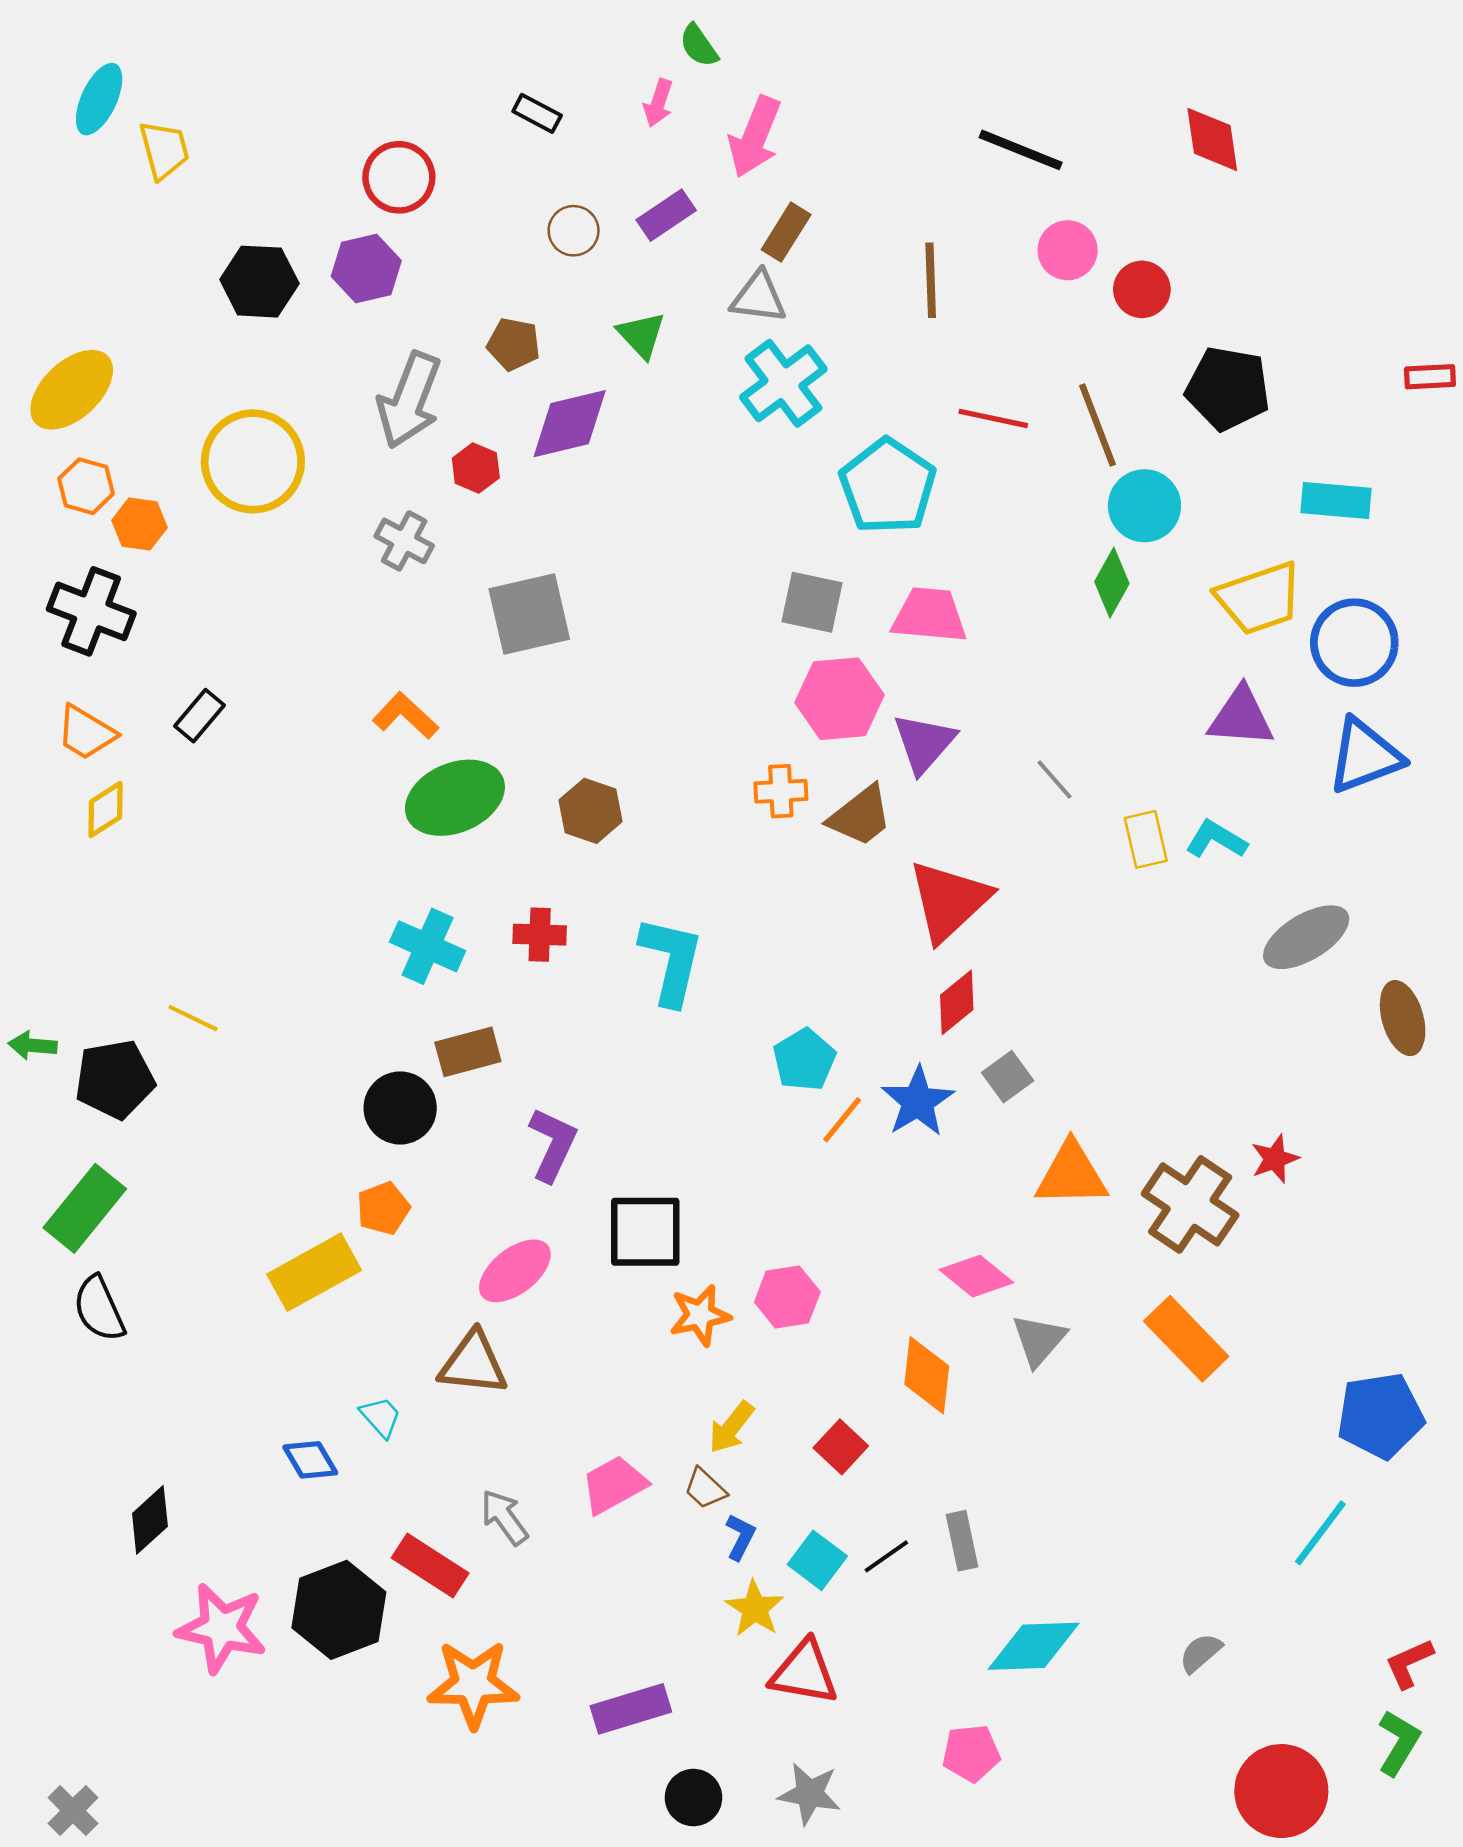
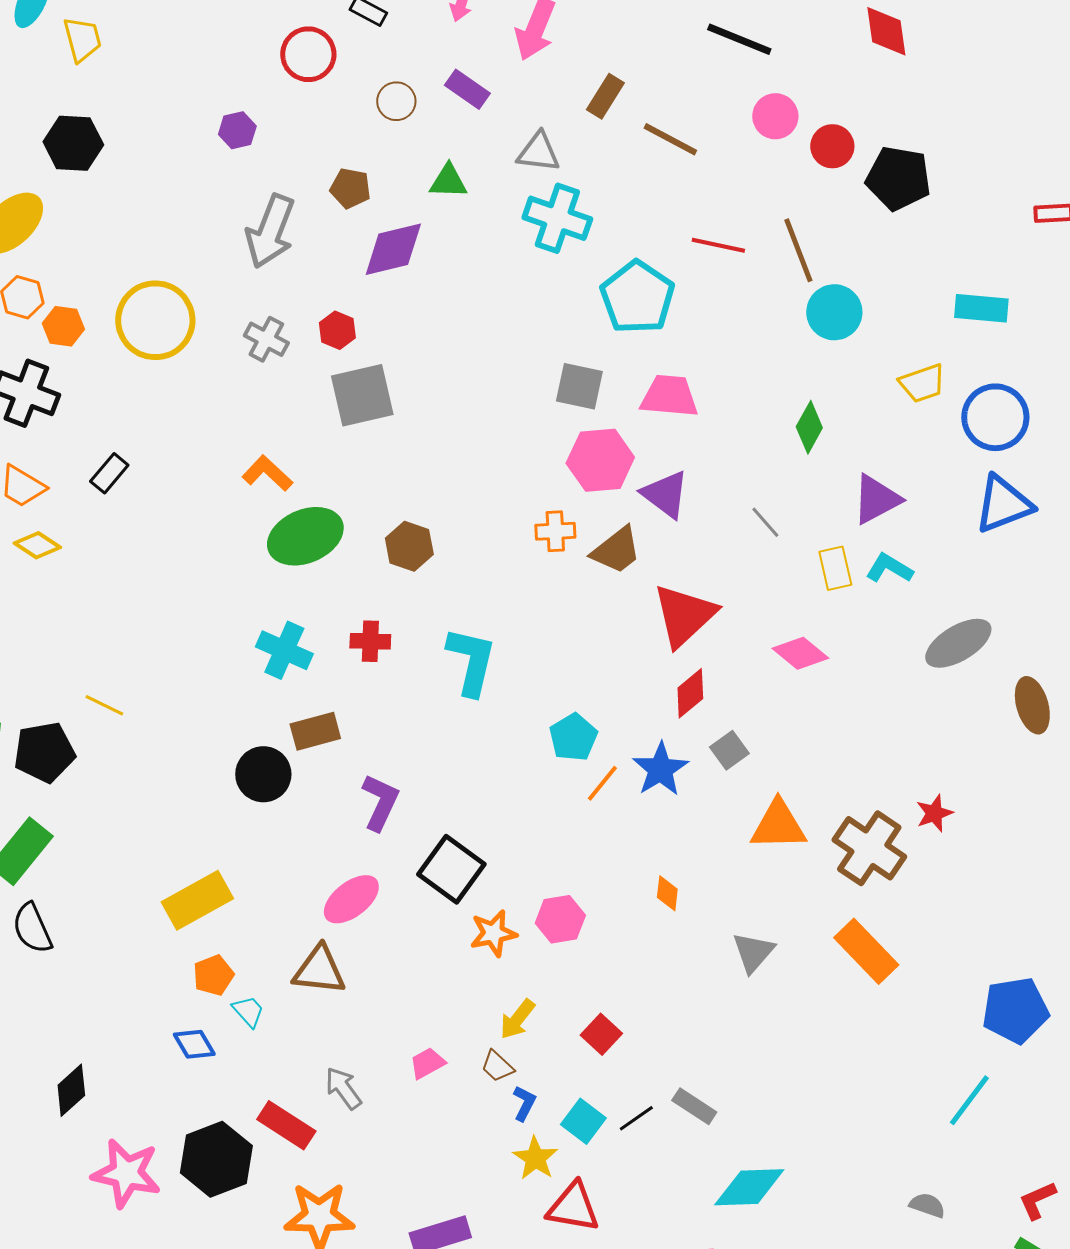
red circle: (399, 177) -> (308, 54), moved
purple rectangle: (666, 215) -> (467, 89), turned 69
brown rectangle: (786, 232) -> (605, 96), moved
purple hexagon: (366, 269) -> (237, 130), size x0.7
brown line: (931, 280) -> (670, 139), turned -60
black hexagon: (259, 282) -> (73, 143), moved
green triangle: (641, 335) -> (448, 181), turned -45
cyan cross: (783, 383) -> (557, 218), turned -34
black pentagon: (1228, 388) -> (898, 178), moved
yellow circle: (253, 461) -> (155, 320), moved
red hexagon: (476, 468) -> (337, 330), moved
green diamond: (1112, 583) -> (809, 427), moved
yellow trapezoid: (1259, 598) -> (922, 383), size x0.7
purple triangle: (1241, 717) -> (876, 499), moved, turned -32
purple triangle: (924, 743) -> (665, 494), turned -34
yellow diamond: (106, 809) -> (37, 545), turned 66
orange pentagon: (383, 1208) -> (213, 975), moved
black square: (645, 1232) -> (451, 869), turned 36
pink diamond: (976, 1276) -> (800, 653), moved
orange diamond: (927, 1375) -> (667, 893), moved, size x0.6
pink trapezoid: (614, 1485) -> (427, 1063), size x0.7
gray rectangle: (962, 1541) -> (694, 1106), turned -45
gray semicircle: (1201, 1653) -> (927, 1205), moved, turned 60

